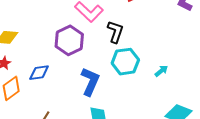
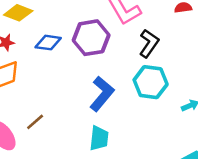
blue diamond: (39, 73) -> (48, 43), moved

